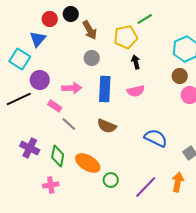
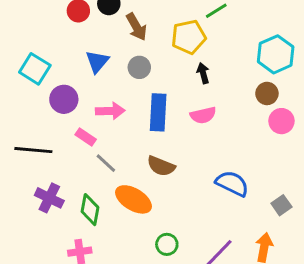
blue triangle: (38, 39) -> (97, 62), moved
black line: (19, 99) -> (33, 150), moved, turned 30
orange ellipse: (88, 163) -> (133, 199), moved

